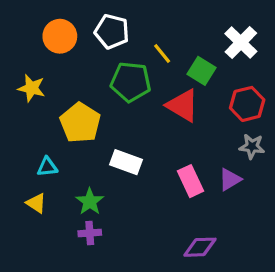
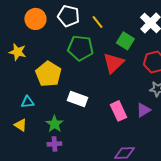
yellow line: (162, 54) -> (97, 22), moved
red triangle: (183, 105) -> (113, 63), turned 45

